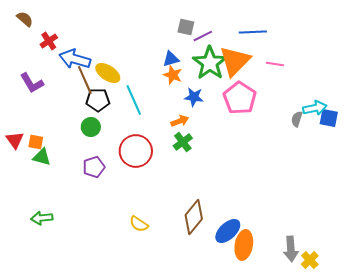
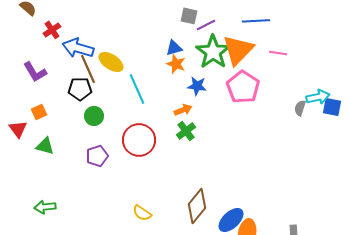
black pentagon: (98, 100) -> (80, 89), moved
orange square: (36, 142) -> (39, 112), moved, turned -35

